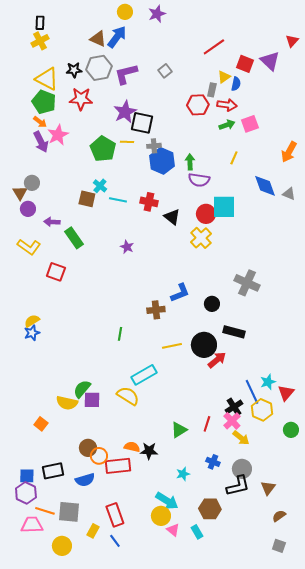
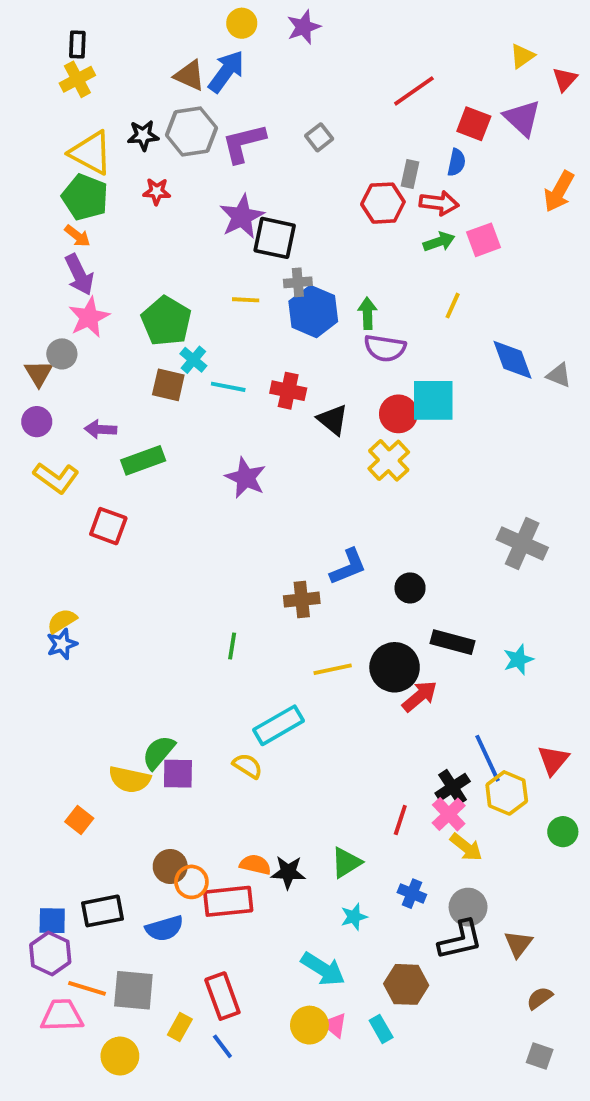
yellow triangle: (224, 77) -> (522, 56), moved
red star: (81, 99) -> (157, 191), size x0.6
pink star: (58, 135) -> (89, 317), moved
yellow line: (127, 142) -> (246, 300), moved
green pentagon: (103, 149) -> (166, 321), moved
orange arrow: (289, 152) -> (559, 191), moved
purple circle: (28, 209) -> (37, 422), moved
green rectangle: (74, 238) -> (143, 460), turned -75
purple star: (127, 247) -> (246, 478), size x1.5
gray cross: (247, 283) -> (522, 543), moved
cyan star: (268, 382) -> (518, 660), moved
yellow semicircle: (128, 396) -> (248, 766), size x0.7
green triangle: (179, 430) -> (346, 863), moved
yellow circle: (161, 516) -> (309, 1025), moved

